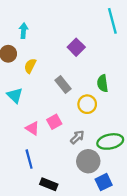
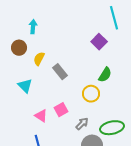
purple square: (76, 47) -> (99, 42), moved
green semicircle: (103, 83) -> (105, 75), turned -140
gray rectangle: (63, 84) -> (60, 72), moved

